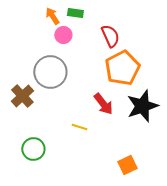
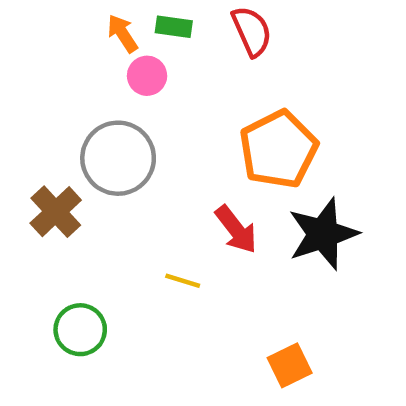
red semicircle: (110, 36) -> (252, 31), moved

